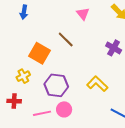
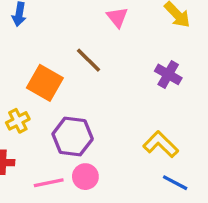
yellow L-shape: (97, 84) -> (161, 144), moved

